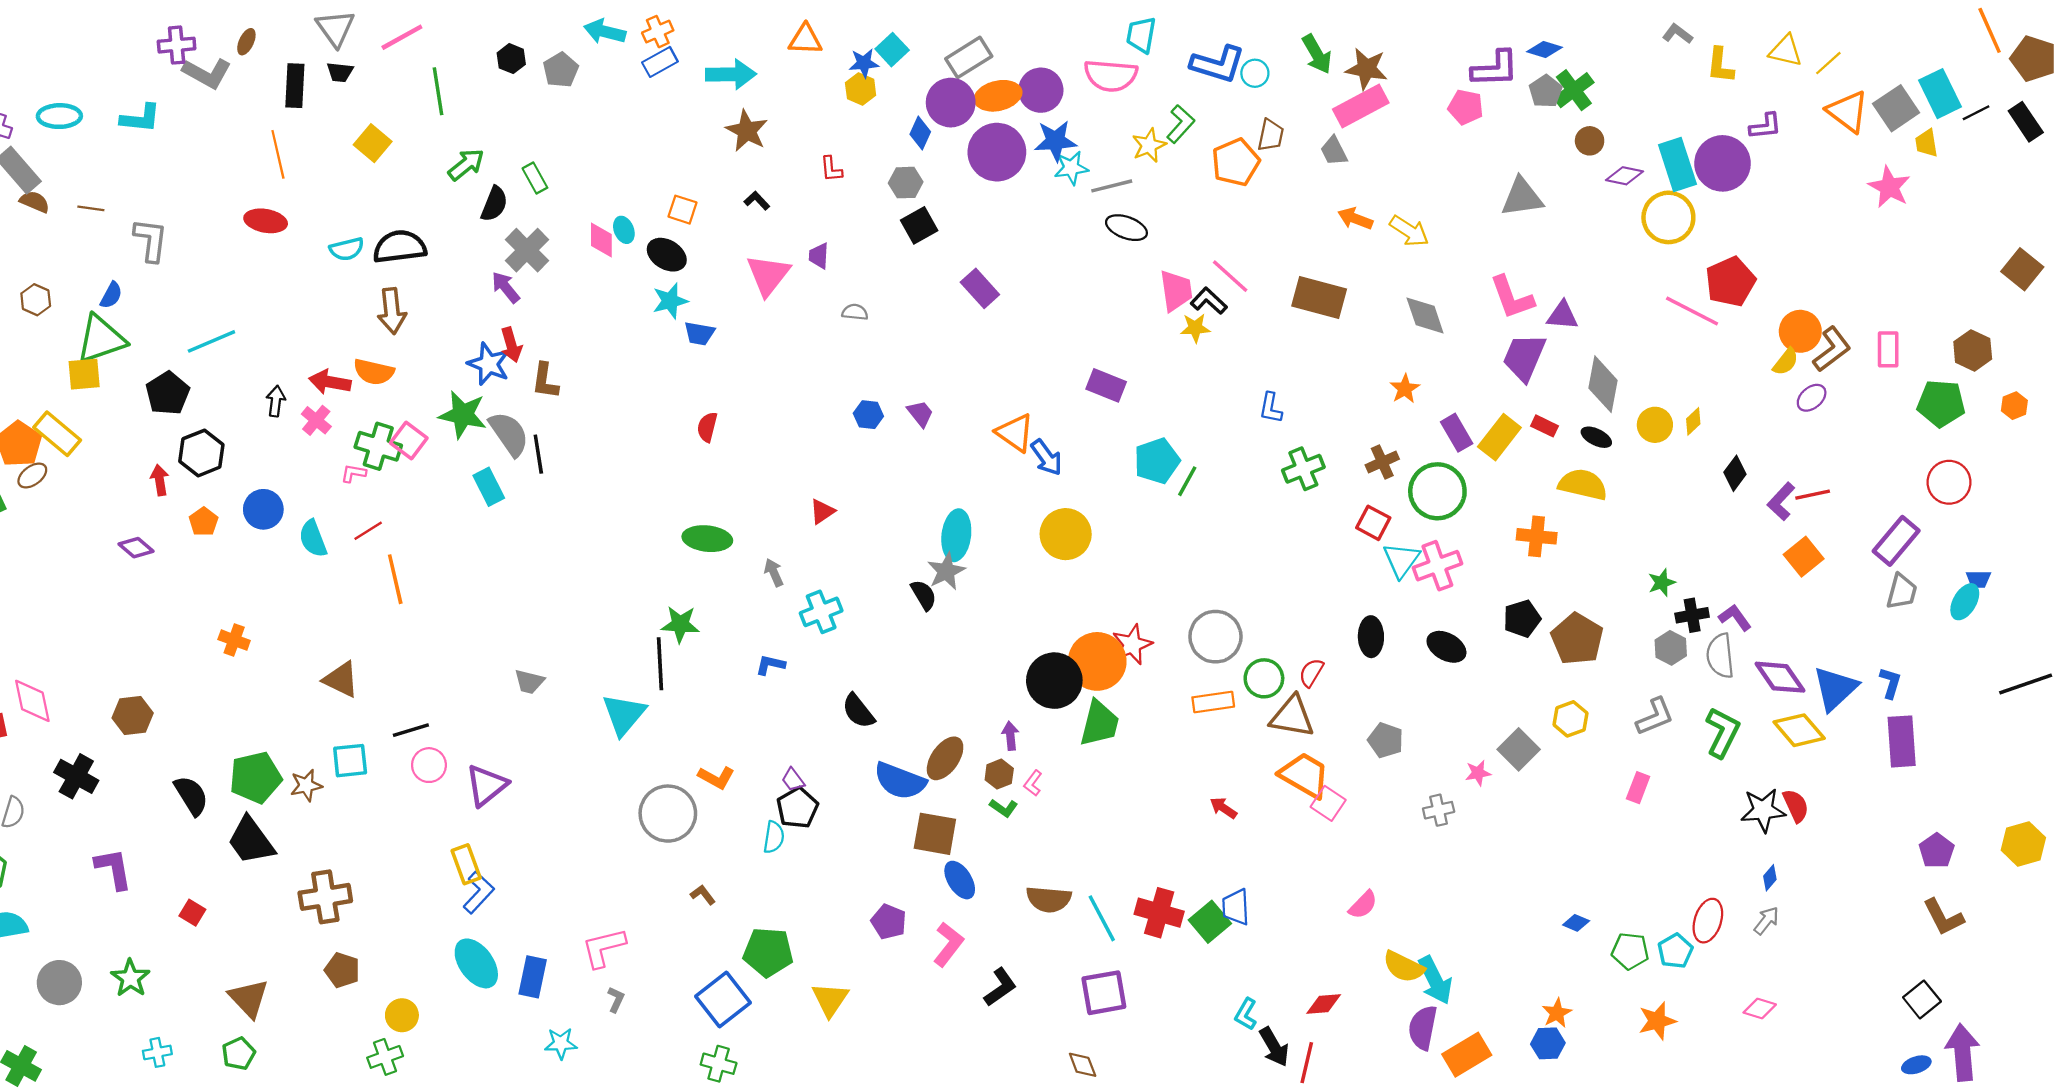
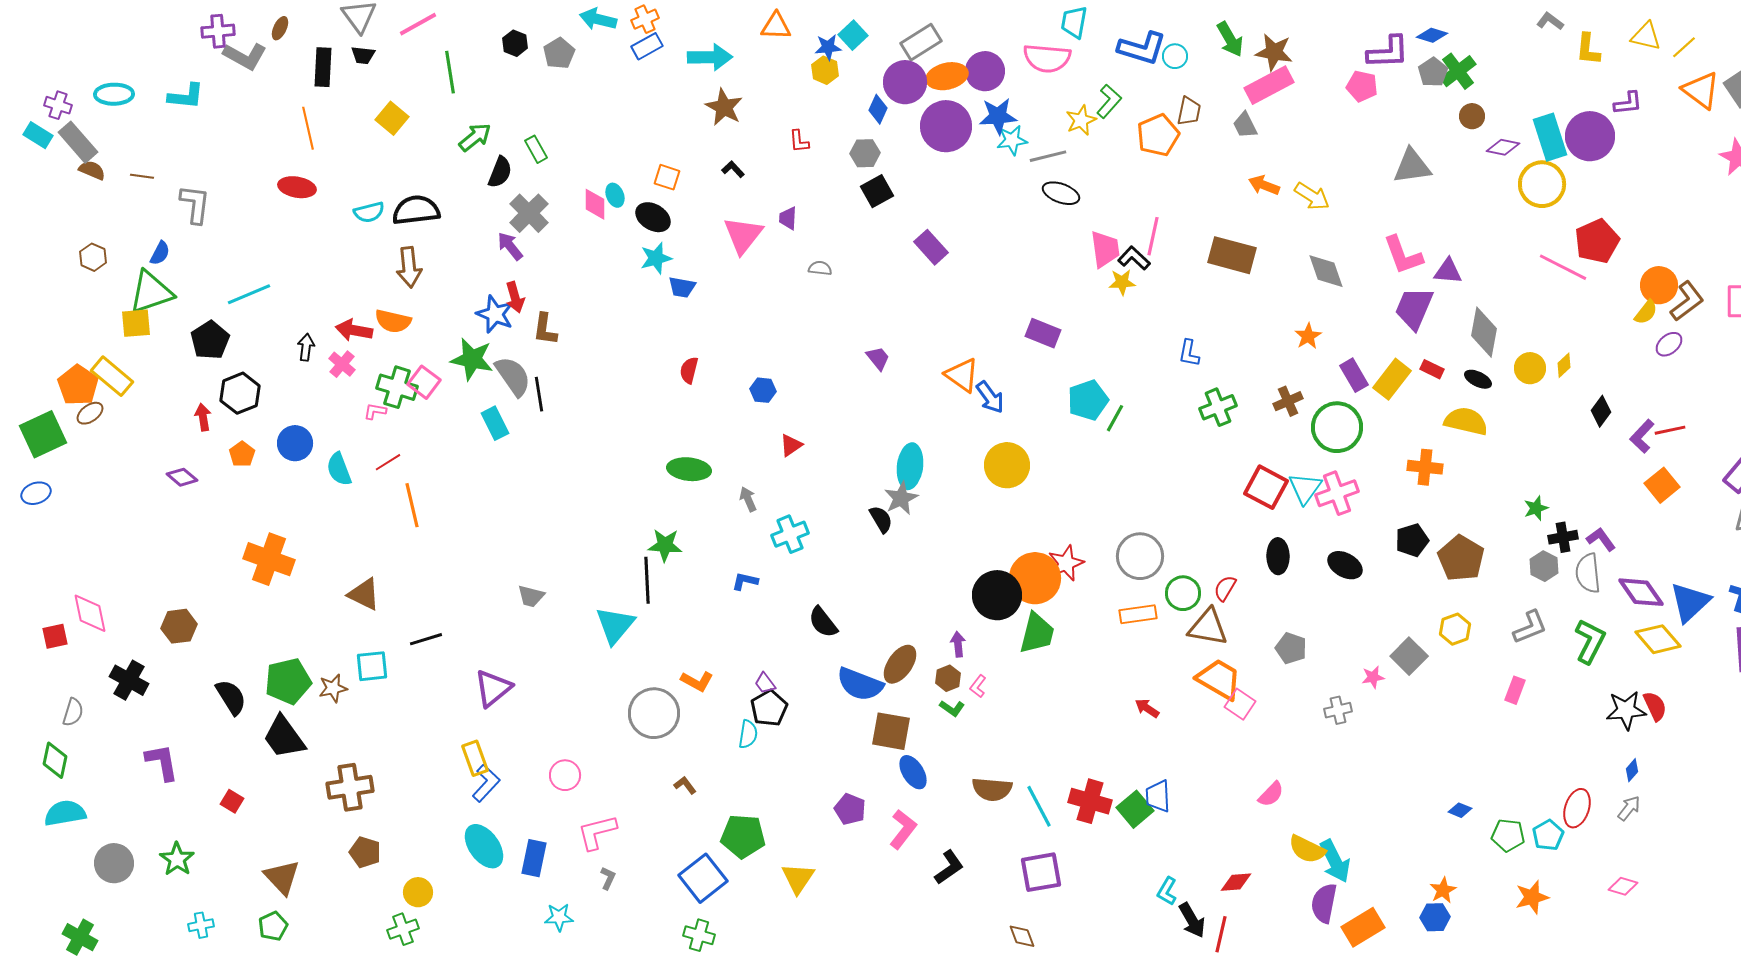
pink line: (1230, 276) -> (1153, 236), turned 60
blue hexagon: (868, 415) -> (763, 390), moved
red square: (1373, 523) -> (1266, 487), moved, size x1.4
orange cross: (234, 640) -> (269, 559), size x1.8
pink circle: (429, 765) -> (565, 775), moved

